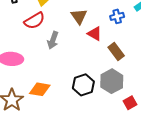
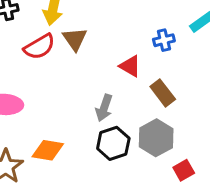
brown triangle: (79, 16) -> (75, 39), moved
gray arrow: (53, 40) -> (104, 108), moved

